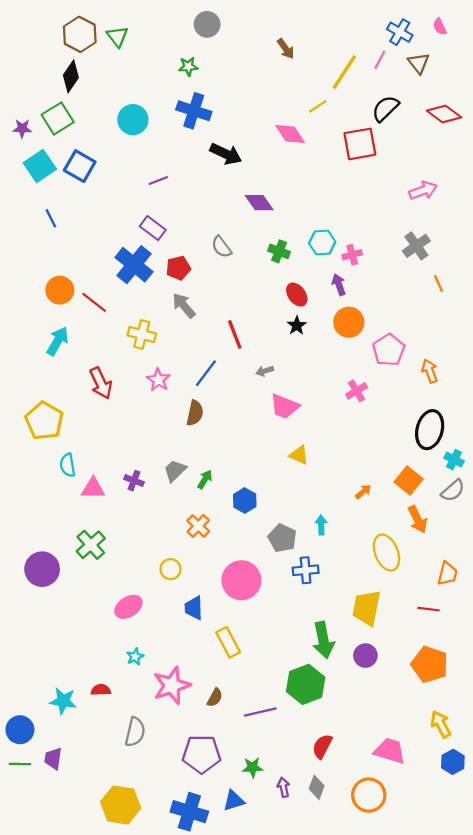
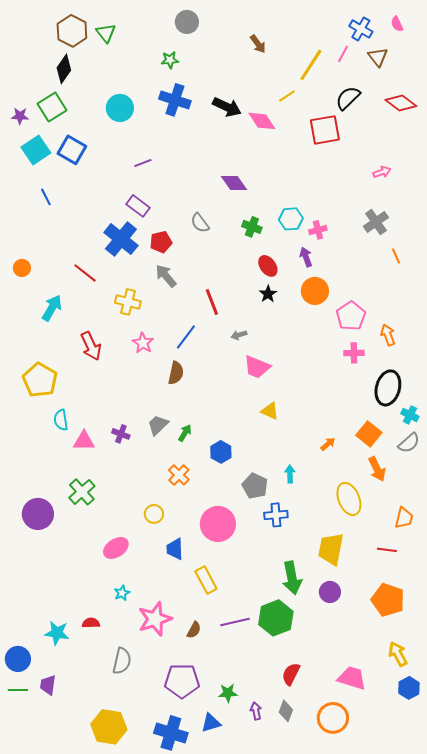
black arrow: (226, 154) -> (227, 107), moved
pink arrow: (423, 190) -> (382, 172), size x0.7
orange circle: (60, 290) -> (22, 268), moved, size x0.7
pink cross: (357, 391) -> (354, 353), moved, turned 30
purple line: (260, 712) -> (235, 622), moved

